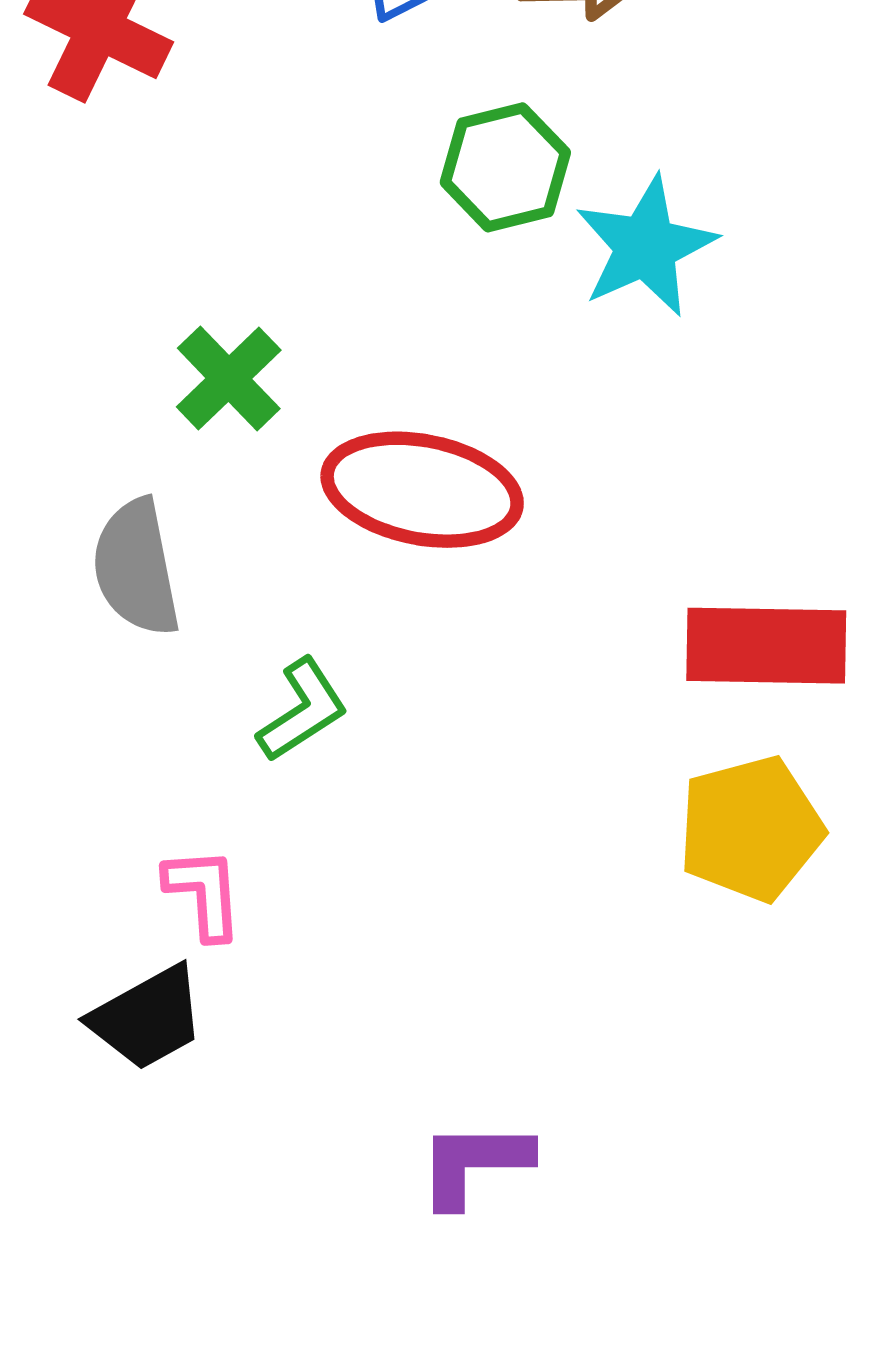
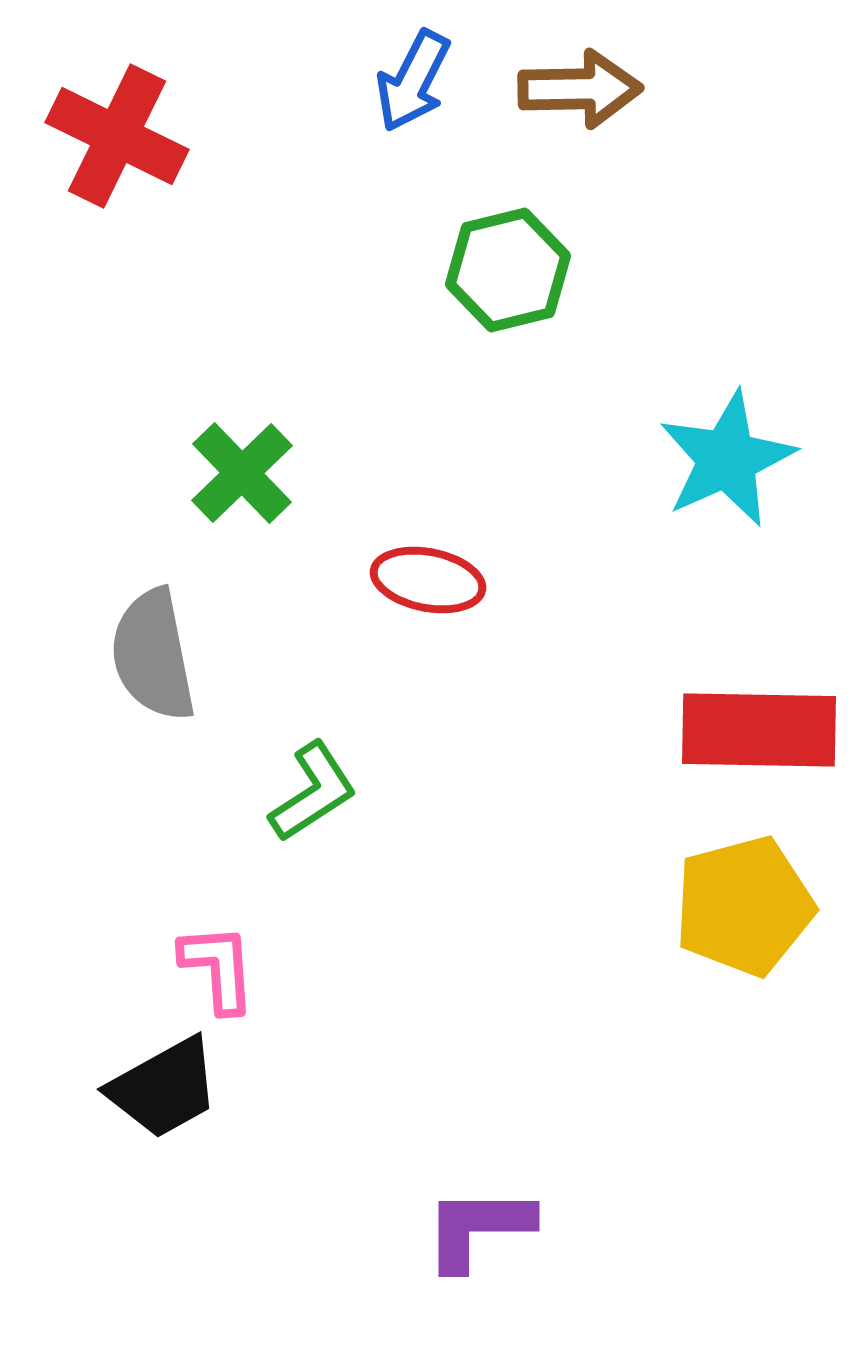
cyan star: (646, 246) -> (727, 459), moved
red ellipse: (422, 490) -> (428, 580), size x0.6

